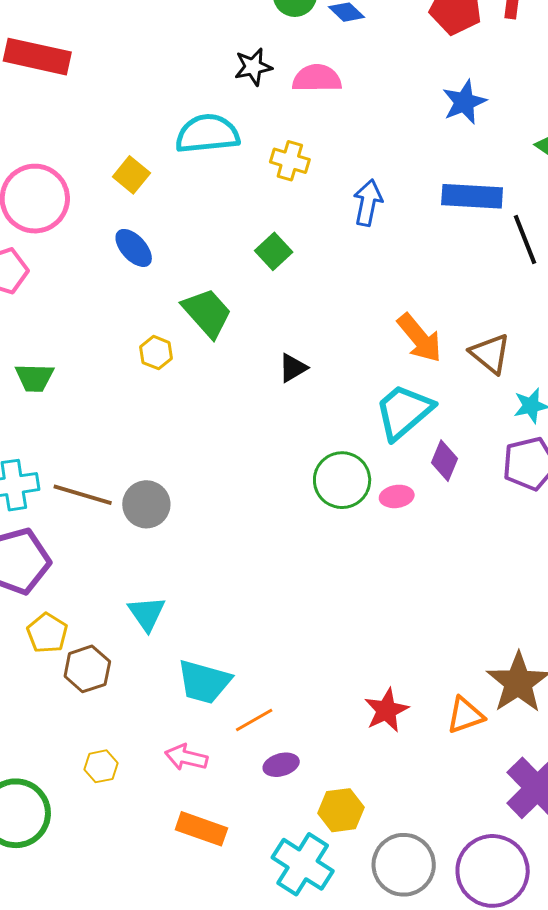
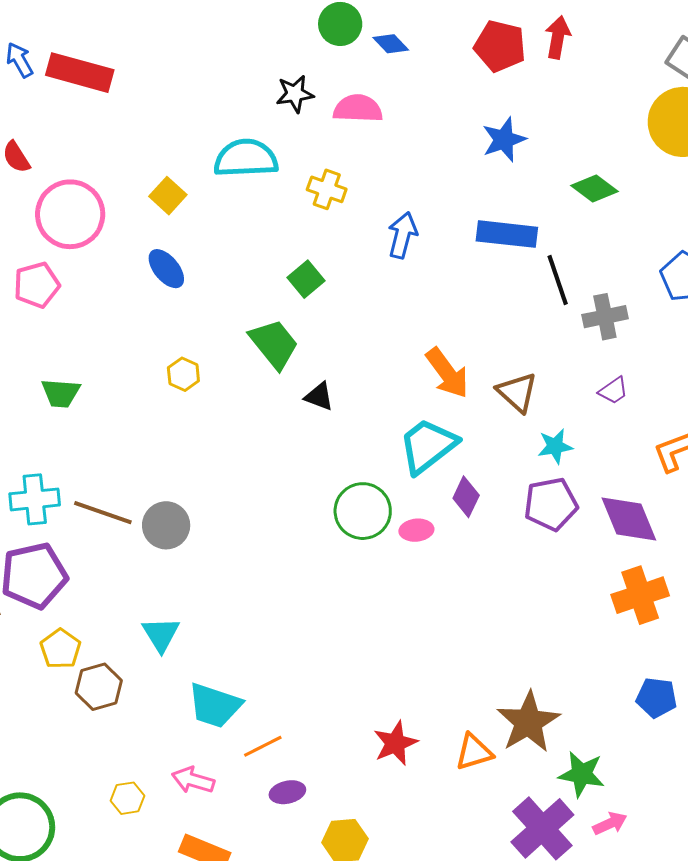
green trapezoid: (207, 313) -> (274, 344), moved
black triangle: (293, 368) -> (319, 396), turned 48
yellow hexagon: (101, 766) -> (128, 798), moved

